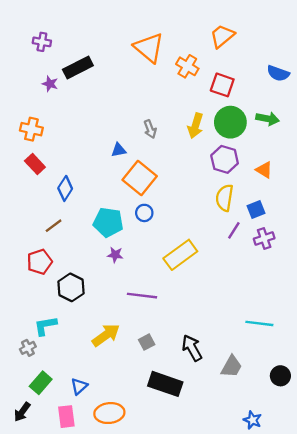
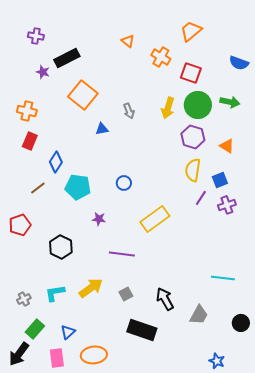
orange triangle: (149, 48) -> (128, 41), size x0.5
red rectangle: (35, 164) -> (30, 141), turned 66
orange square: (140, 178) -> (83, 95), moved
cyan pentagon: (108, 222) -> (78, 187), moved
brown line: (54, 226) -> (38, 188), moved
red pentagon: (40, 262) -> (20, 225), moved
cyan L-shape: (45, 326) -> (55, 293), moved
black arrow: (22, 412) -> (19, 354), size x1.4

